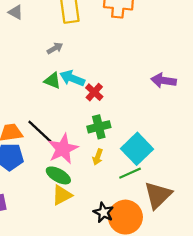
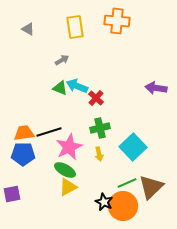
black line: (40, 131) -> (49, 132), turned -60
yellow arrow: (98, 157) -> (99, 154), turned -32
green line: (130, 173) -> (127, 183), moved

